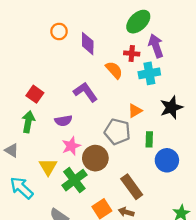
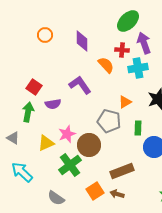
orange circle: (59, 31) -> (45, 35), moved
purple semicircle: (63, 121) -> (53, 104), moved
yellow triangle: (48, 167) -> (46, 143), moved, turned 36
brown rectangle: (132, 187) -> (122, 171), turned -75

